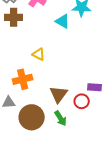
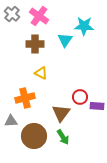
brown cross: (14, 17) -> (35, 44), moved
cyan triangle: (63, 21) -> (65, 40), turned 35
red circle: (82, 101) -> (80, 97), moved

